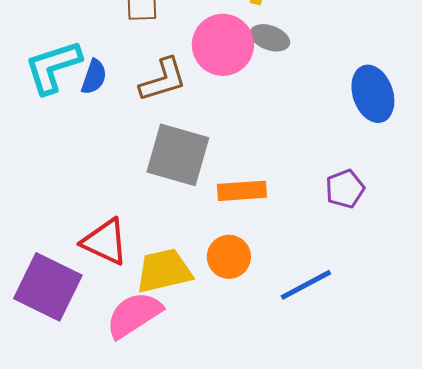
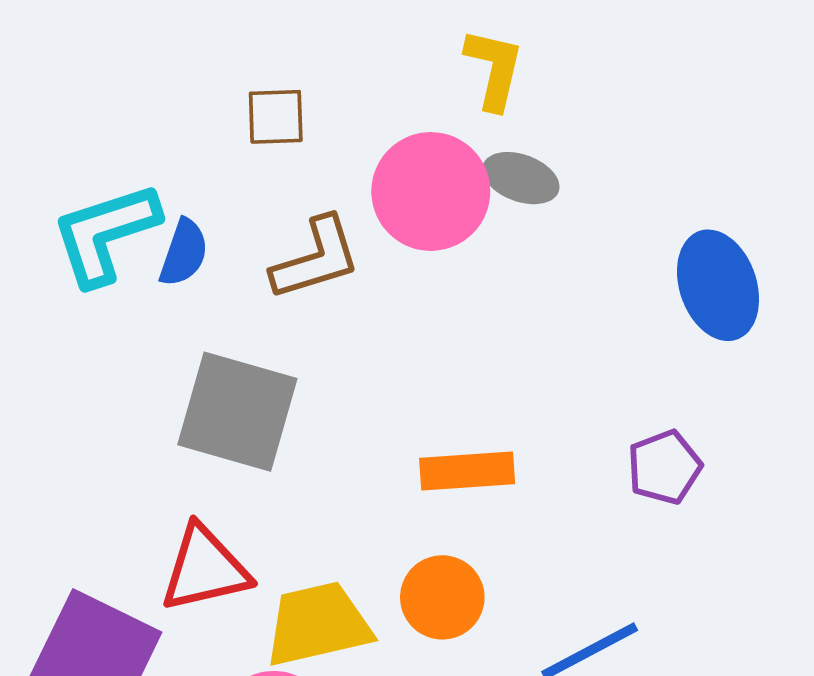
gray square: (178, 155) -> (237, 412), moved
red triangle: (105, 242) -> (205, 569), turned -38

